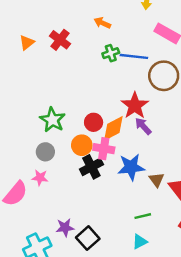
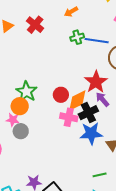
orange arrow: (102, 23) -> (71, 12), turned -56
orange circle: (82, 145) -> (20, 106), moved
gray circle: (45, 152) -> (21, 131), moved
black cross: (91, 167) -> (88, 113), moved
pink star: (40, 178) -> (13, 120), moved

